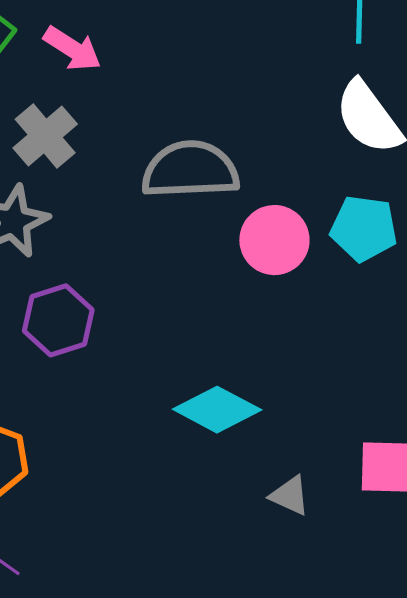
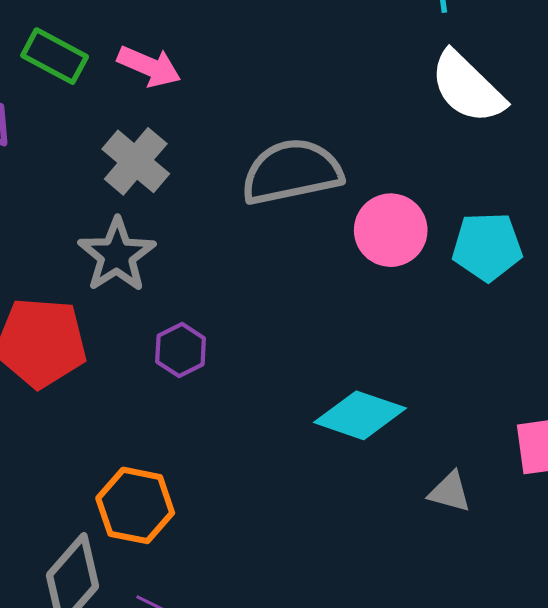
cyan pentagon: (364, 228) -> (487, 247), moved
purple hexagon: (58, 320) -> (181, 350), size x0.7

